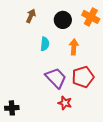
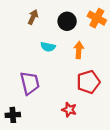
cyan semicircle: (45, 44) -> (48, 47), turned 96
purple trapezoid: (56, 78) -> (30, 83), moved, turned 30

